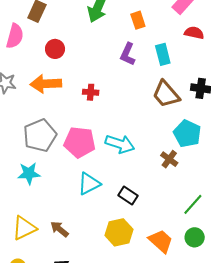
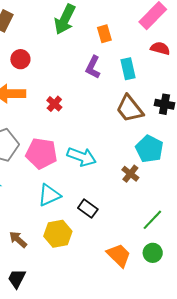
red cross: (91, 92) -> (54, 104), turned 35
yellow hexagon: (119, 232) -> (58, 234), moved

